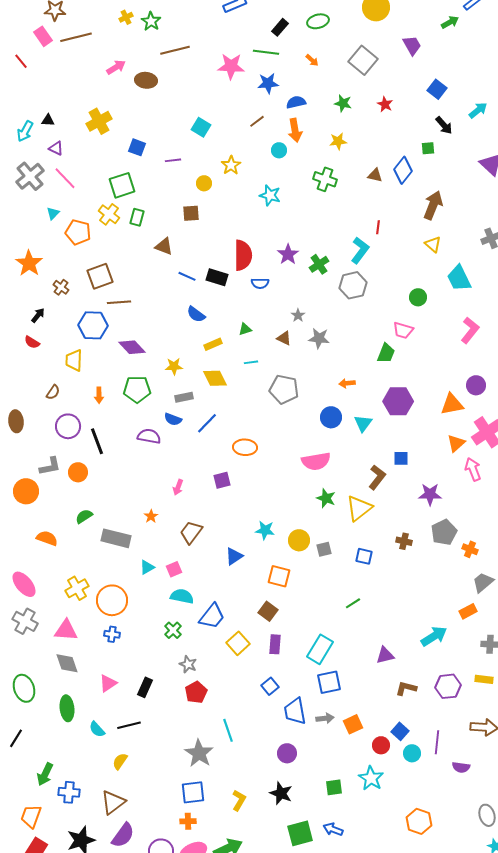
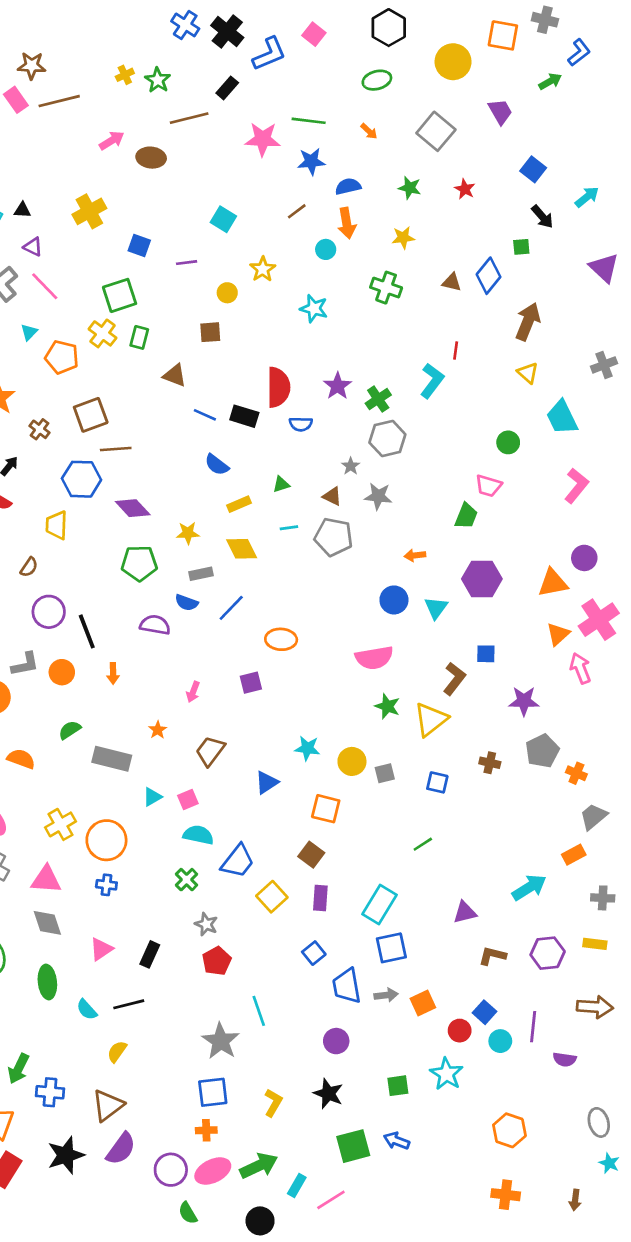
black rectangle: (280, 27) -> (227, 88), moved
gray hexagon: (353, 285) -> (387, 438), moved
gray pentagon: (284, 389) -> (334, 537), moved
orange arrow: (99, 395) -> (113, 673), moved

